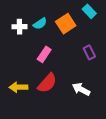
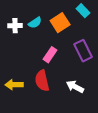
purple rectangle: (89, 52) -> (83, 51), size x1.5
pink rectangle: (44, 54) -> (50, 55), moved
red semicircle: (47, 83) -> (42, 81), turned 125

